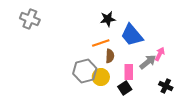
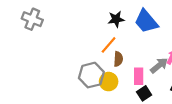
blue trapezoid: (132, 35) -> (146, 21), moved
orange line: (101, 43) -> (109, 45), turned -30
black square: (125, 88) -> (144, 93), moved

